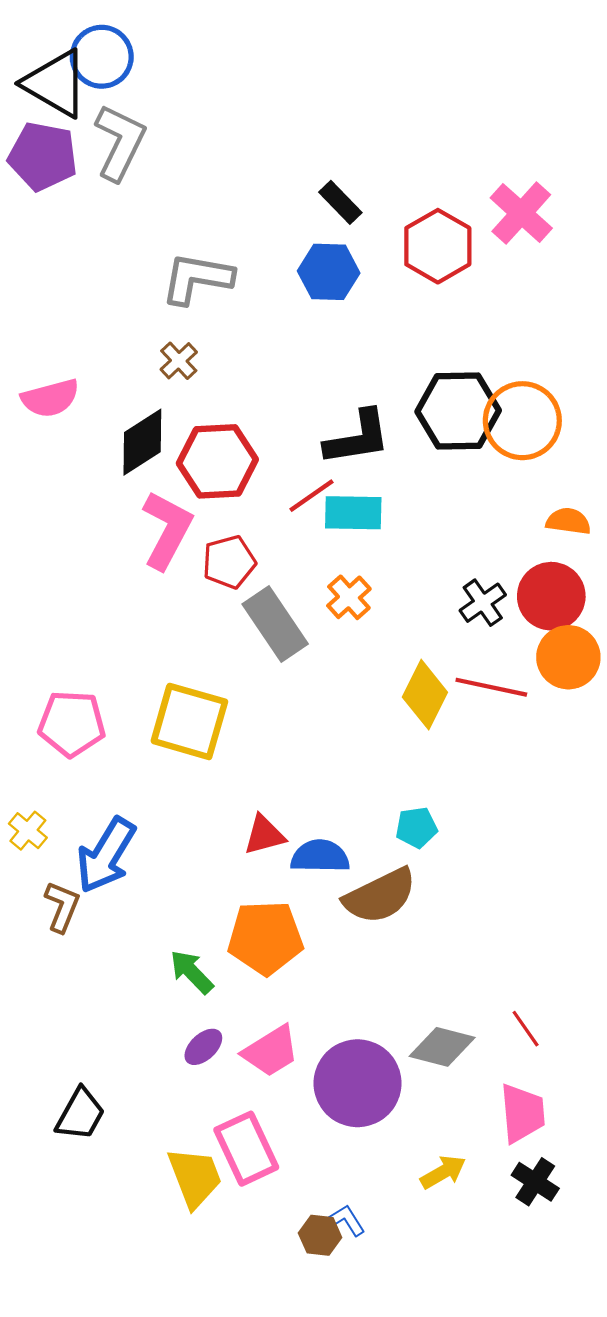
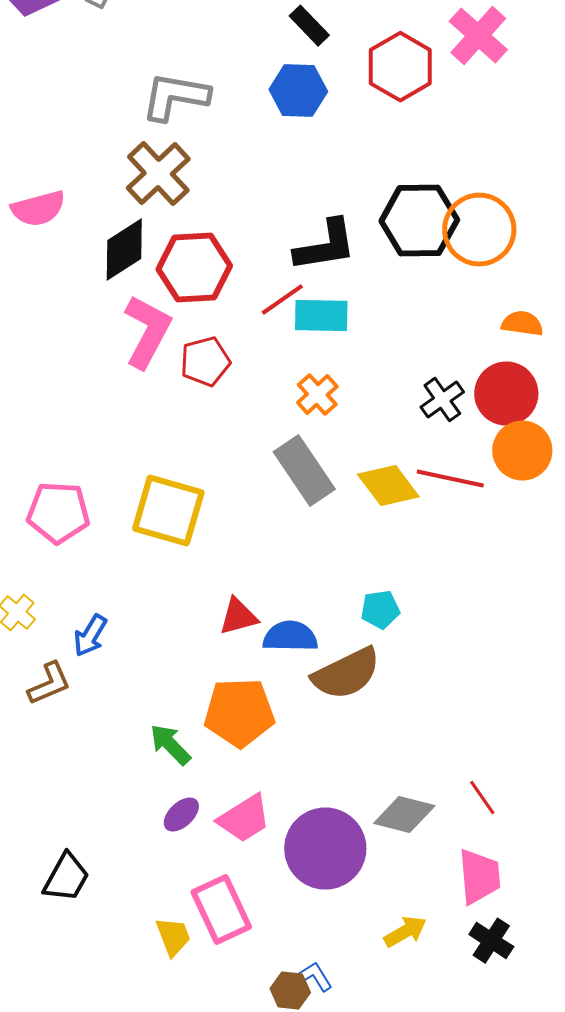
brown cross: (179, 361) -> (158, 174), size x1.8
gray rectangle: (275, 624) -> (304, 471), moved
yellow diamond: (425, 695) -> (388, 486), turned -64
blue arrow: (106, 855) -> (90, 636), size x0.6
brown L-shape: (62, 907) -> (49, 684), turned 45
yellow trapezoid: (195, 1177) -> (173, 937), size x0.7

